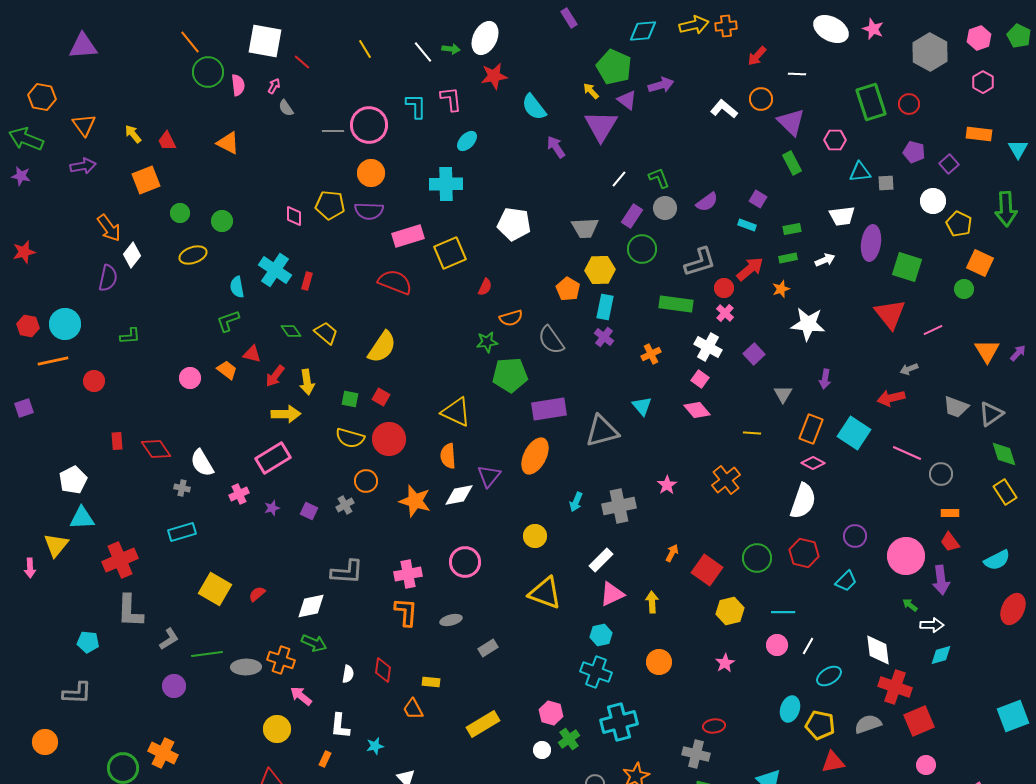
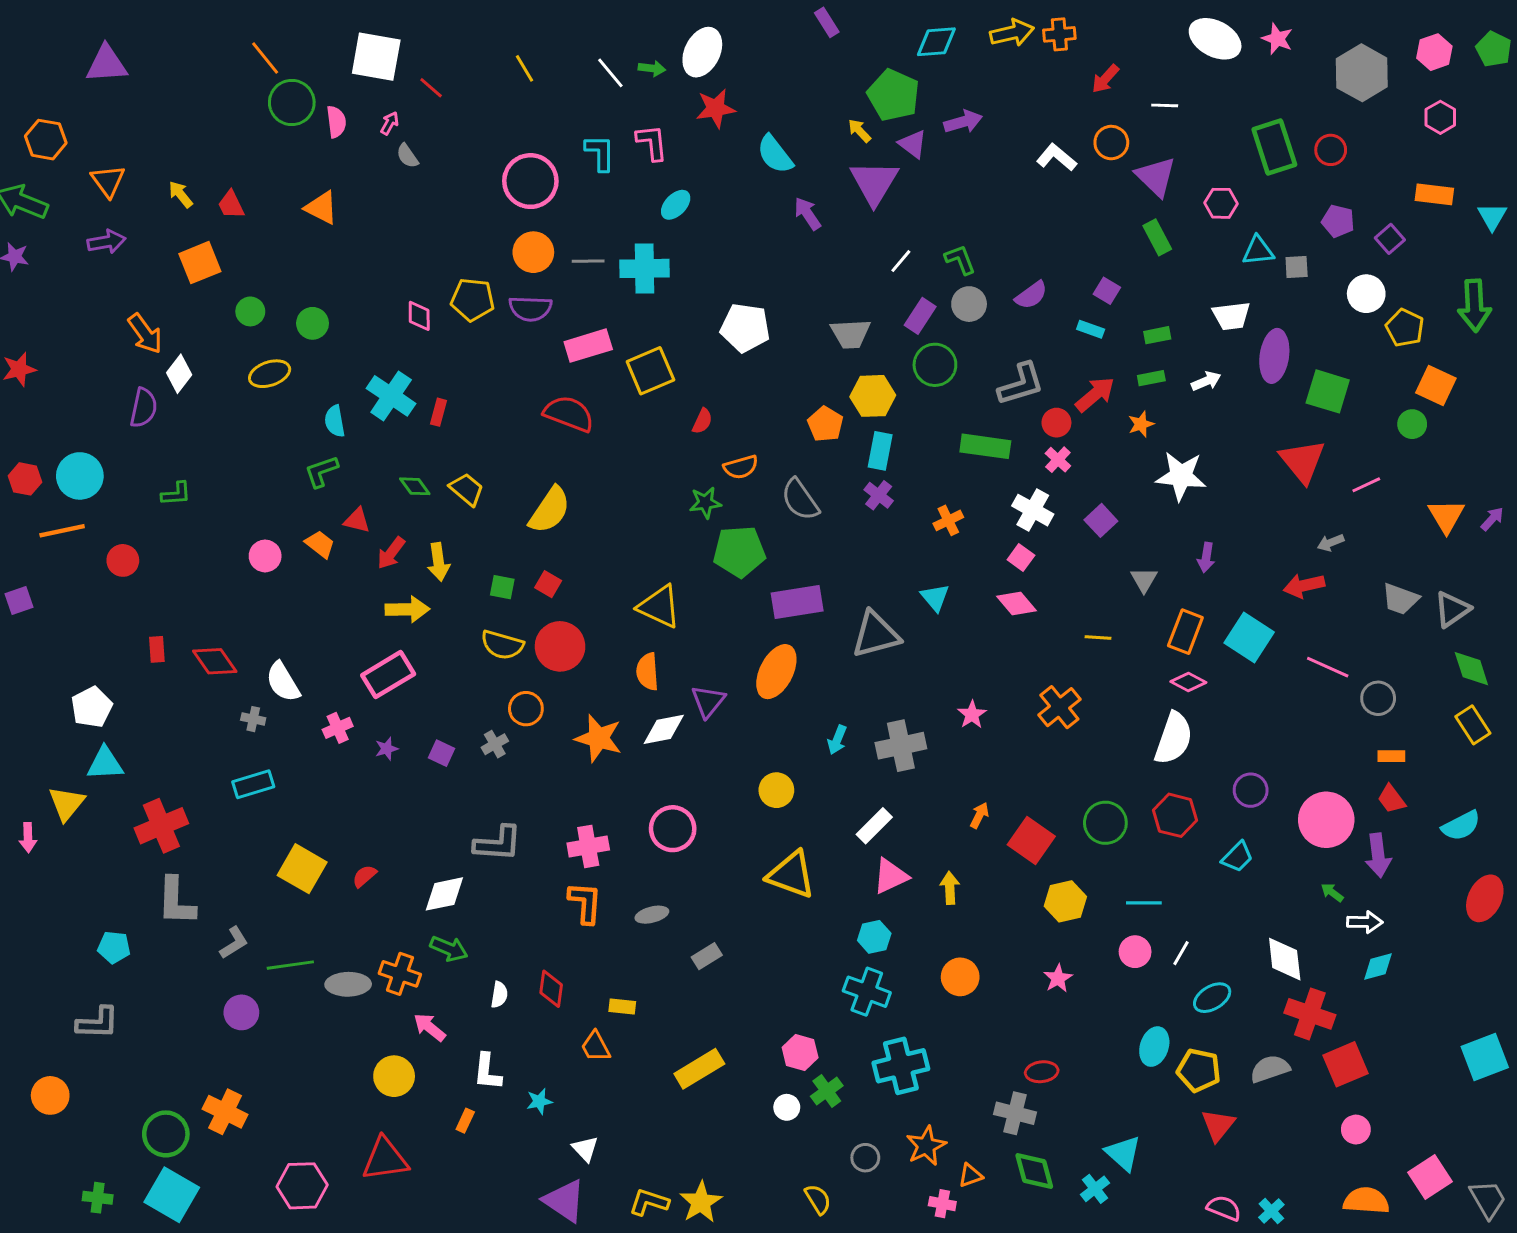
gray line: (333, 131) -> (588, 261), moved
red triangle: (833, 762) -> (1218, 1125), turned -40

